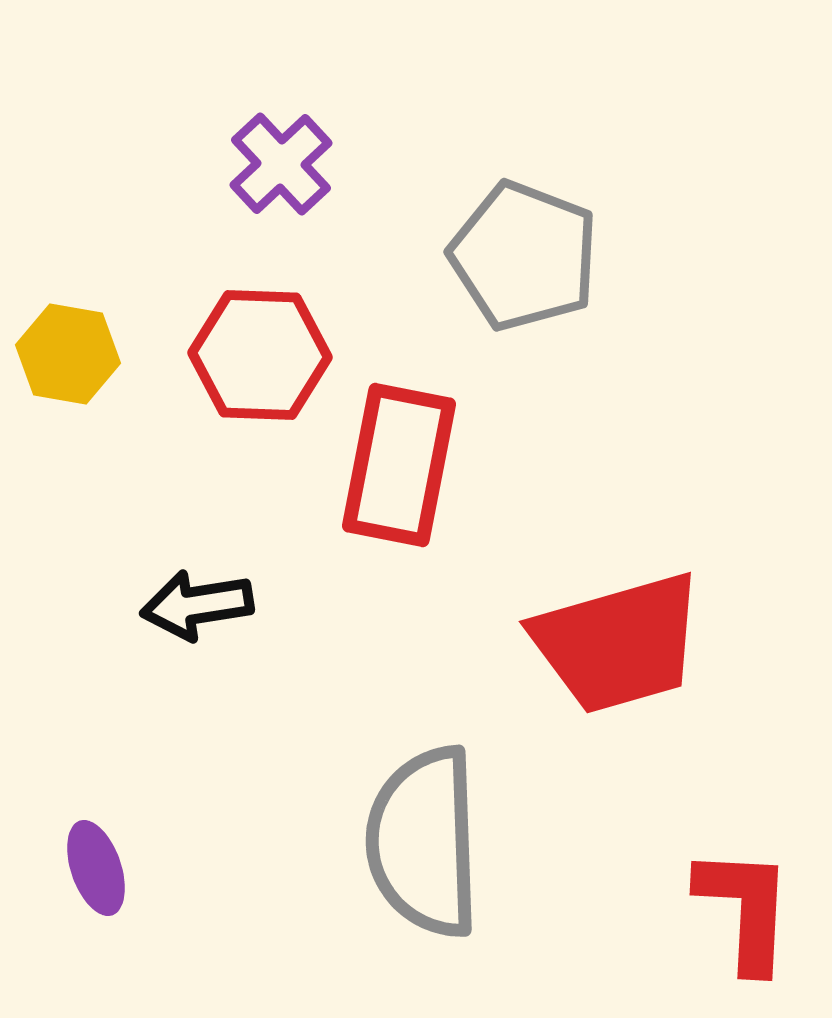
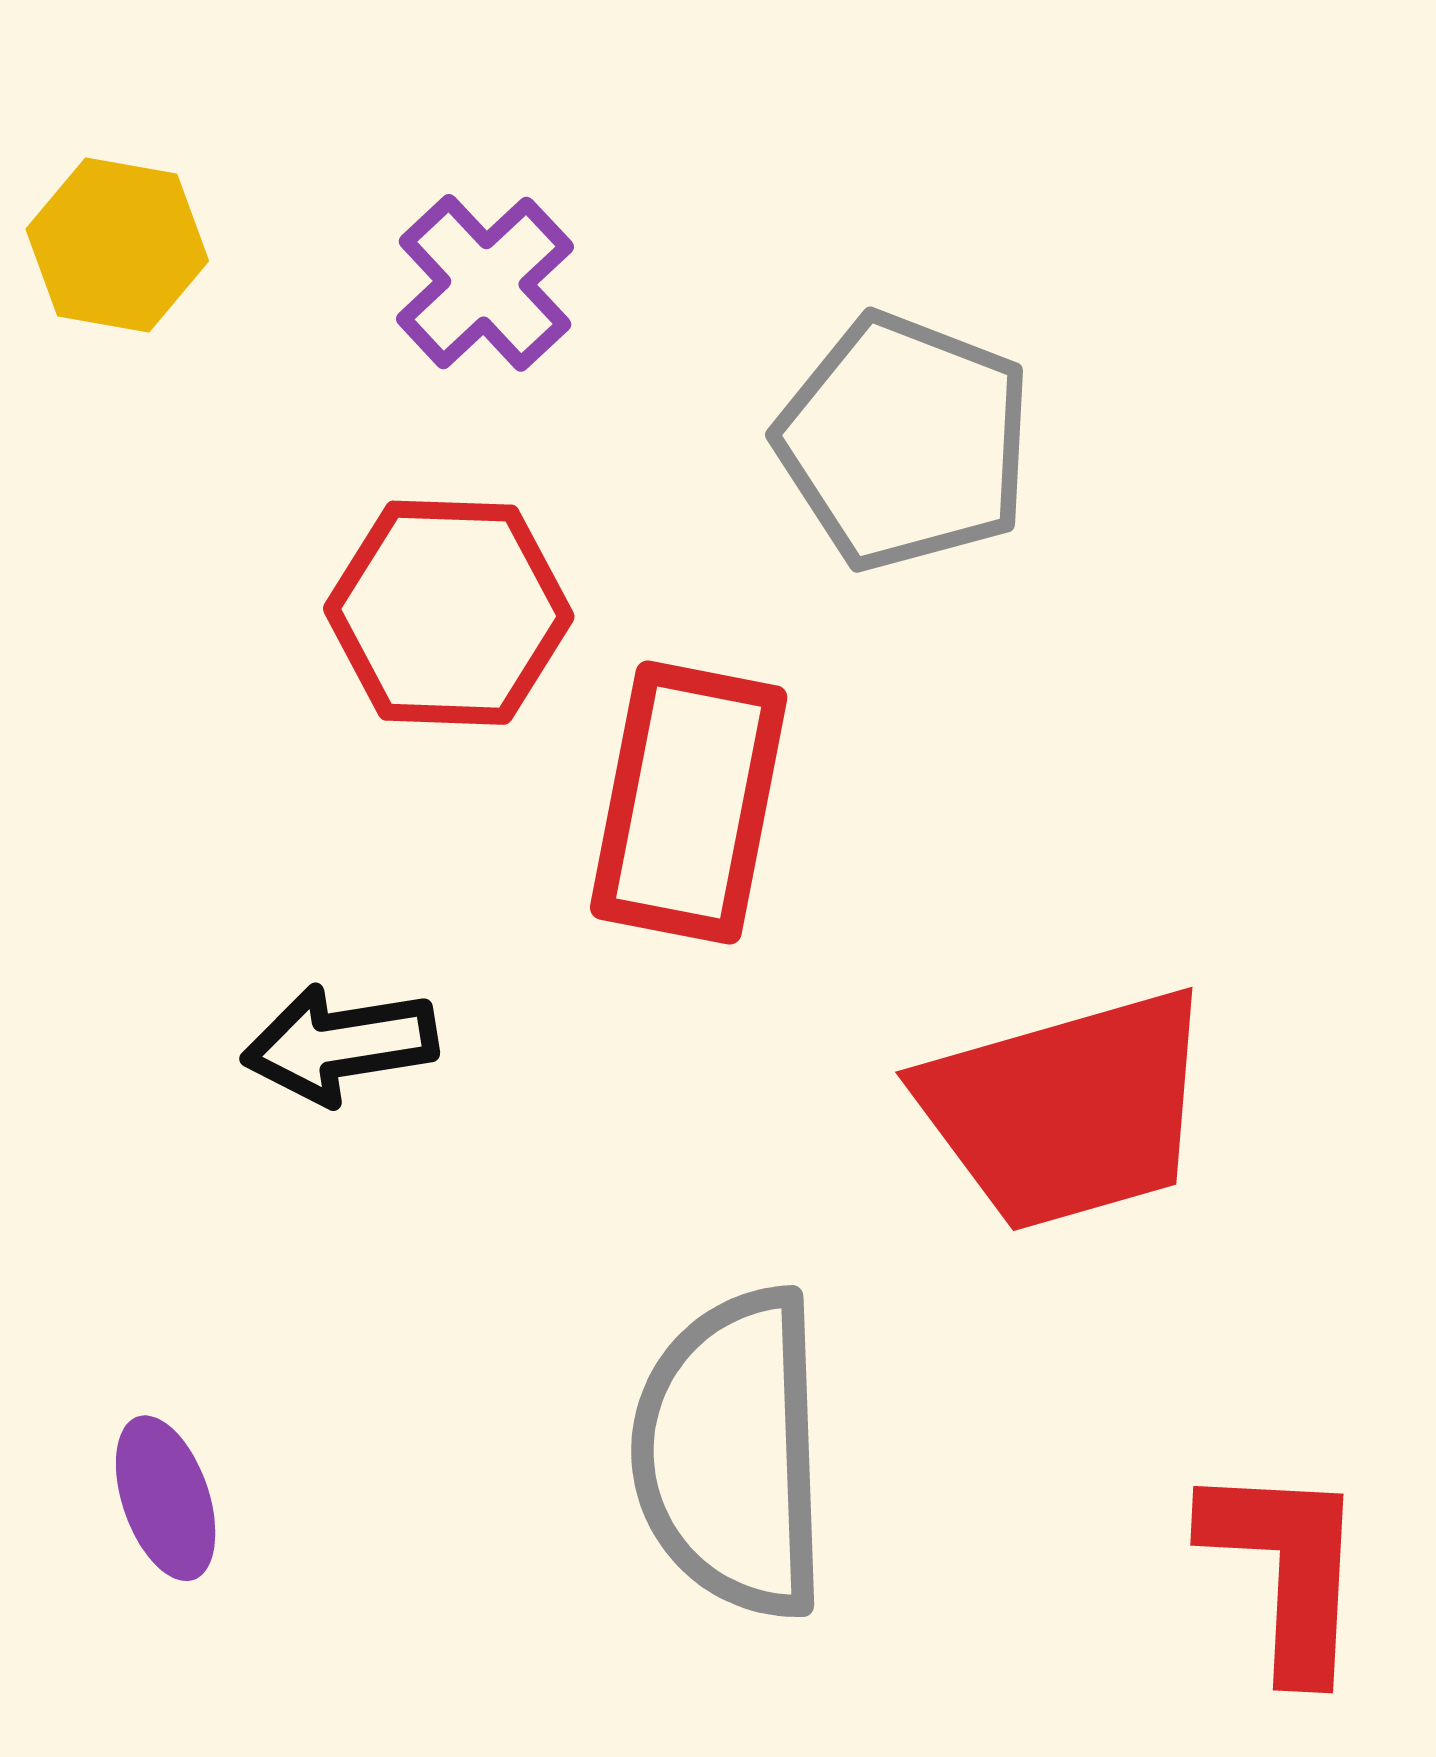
yellow hexagon: (68, 354) -> (117, 245), moved

